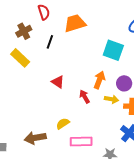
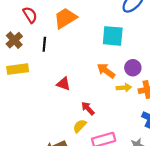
yellow rectangle: (20, 58) -> (18, 69), turned -36
orange arrow: (99, 80) -> (106, 71), turned -60
red arrow: (85, 97) -> (88, 108), moved

